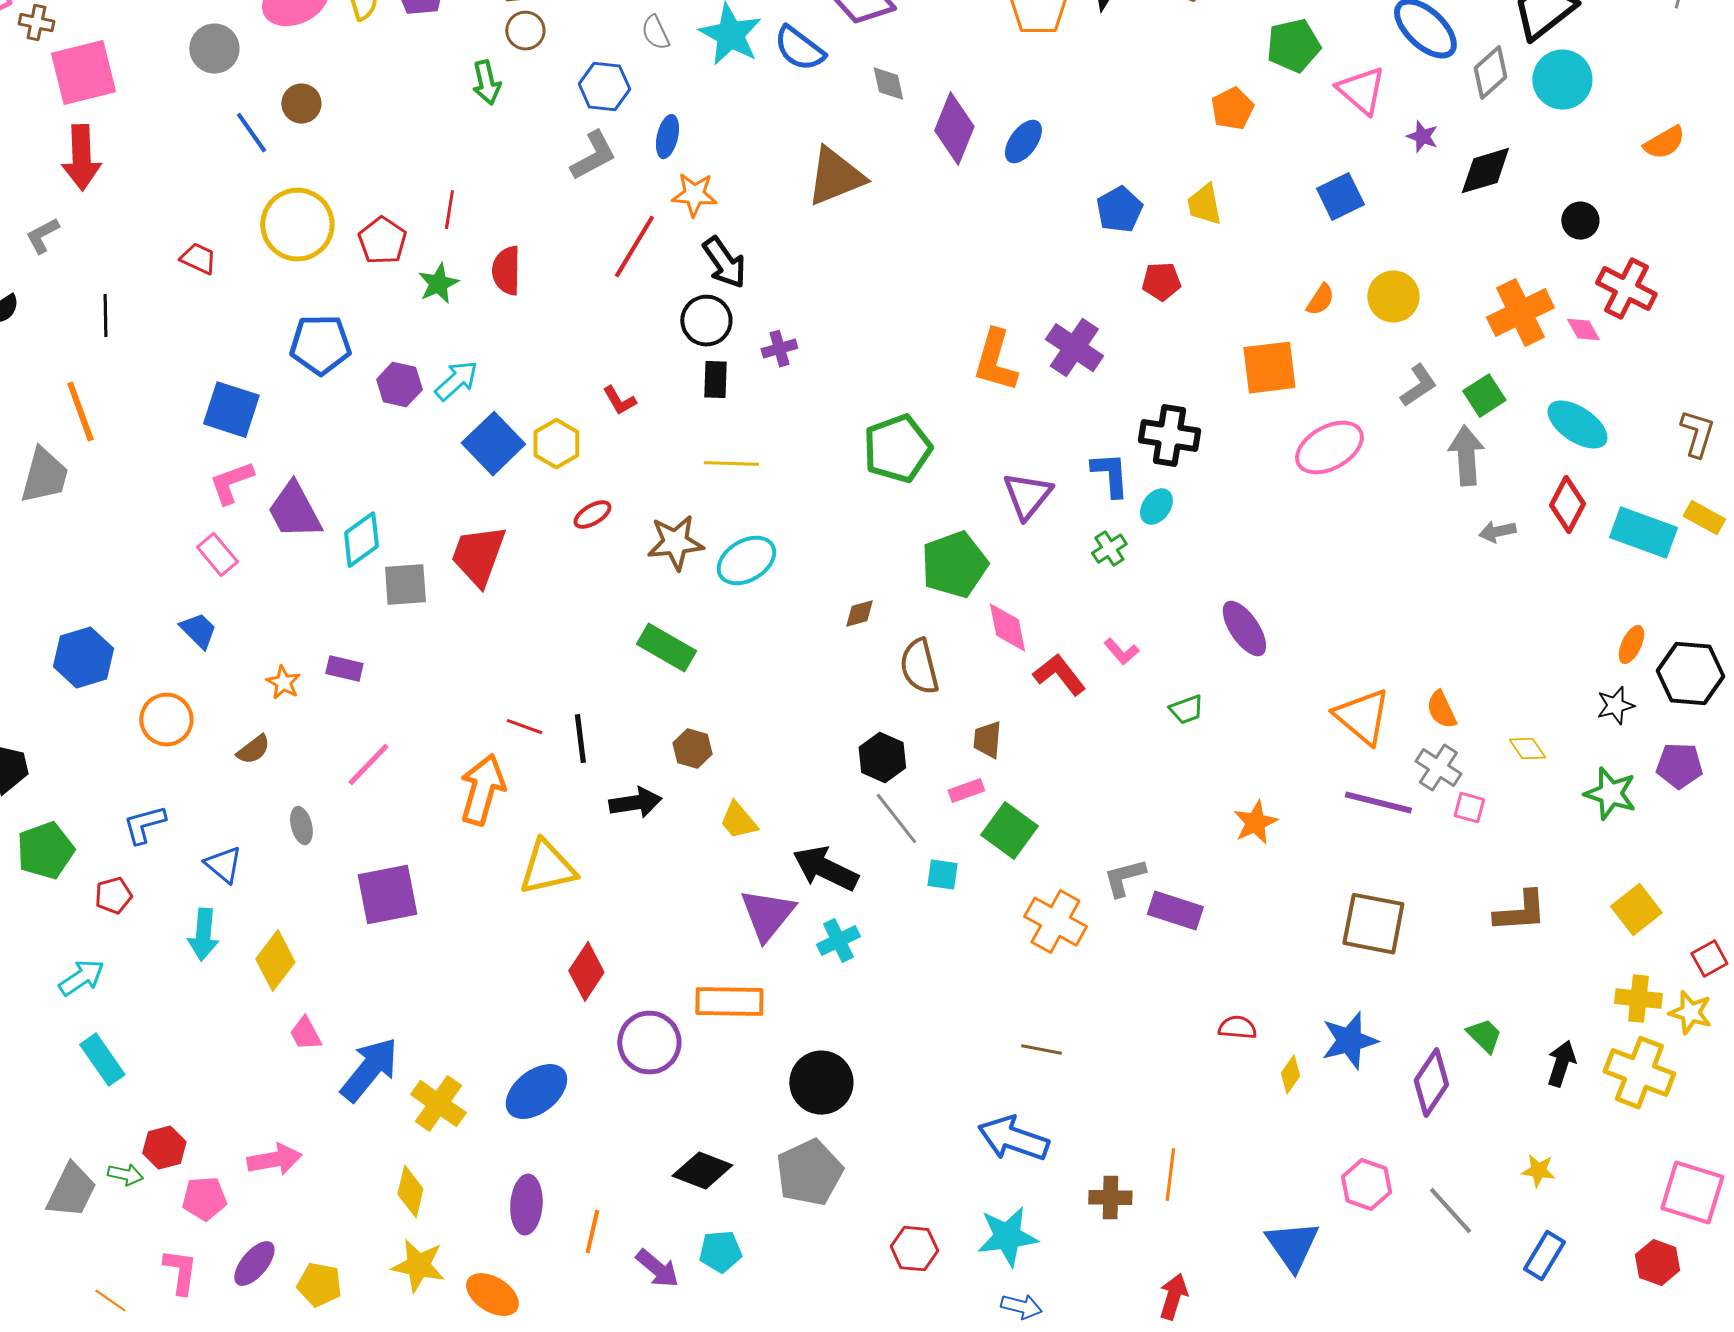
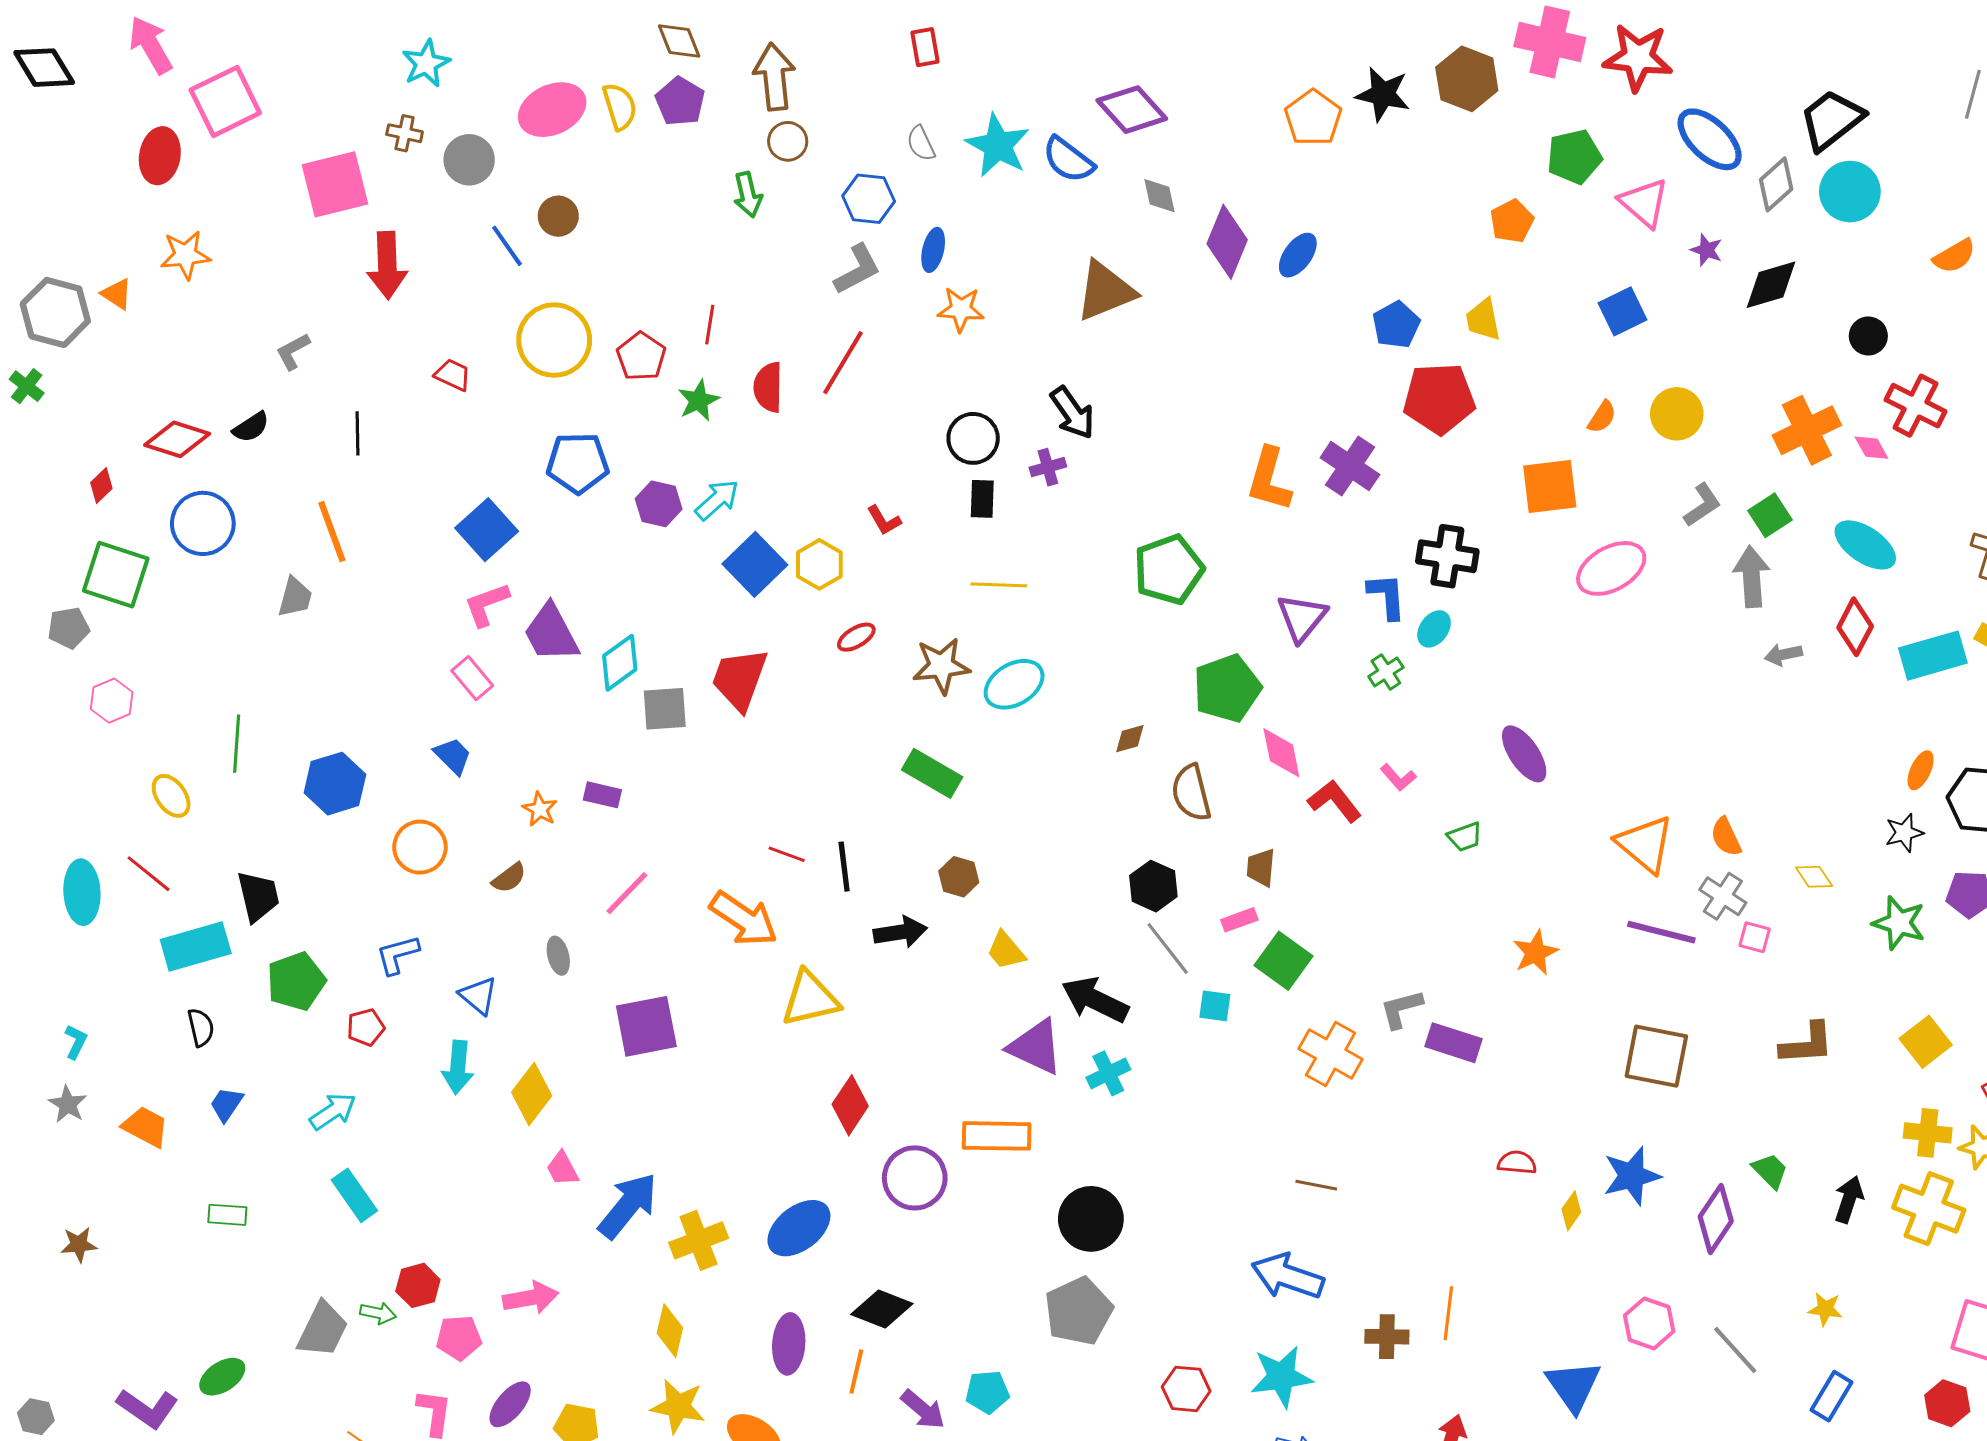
brown cross: (36, 23) -> (405, 133), moved
red arrow: (81, 158) -> (387, 265), moved
red line: (634, 247) -> (843, 363), moved
black arrow: (724, 263) -> (1072, 413), moved
red pentagon: (1161, 282) -> (1439, 398), size x1.8
blue square: (231, 410) -> (487, 530), turned 30
gray trapezoid: (44, 476) -> (295, 597), size x0.7
cyan rectangle: (1643, 533) -> (1933, 656), turned -36
orange arrow: (482, 790) -> (744, 919), turned 108
purple triangle: (767, 915) -> (1036, 1047), turned -44
yellow cross: (438, 1104) -> (699, 1240), turned 34
black diamond: (702, 1171) -> (882, 1309), moved

